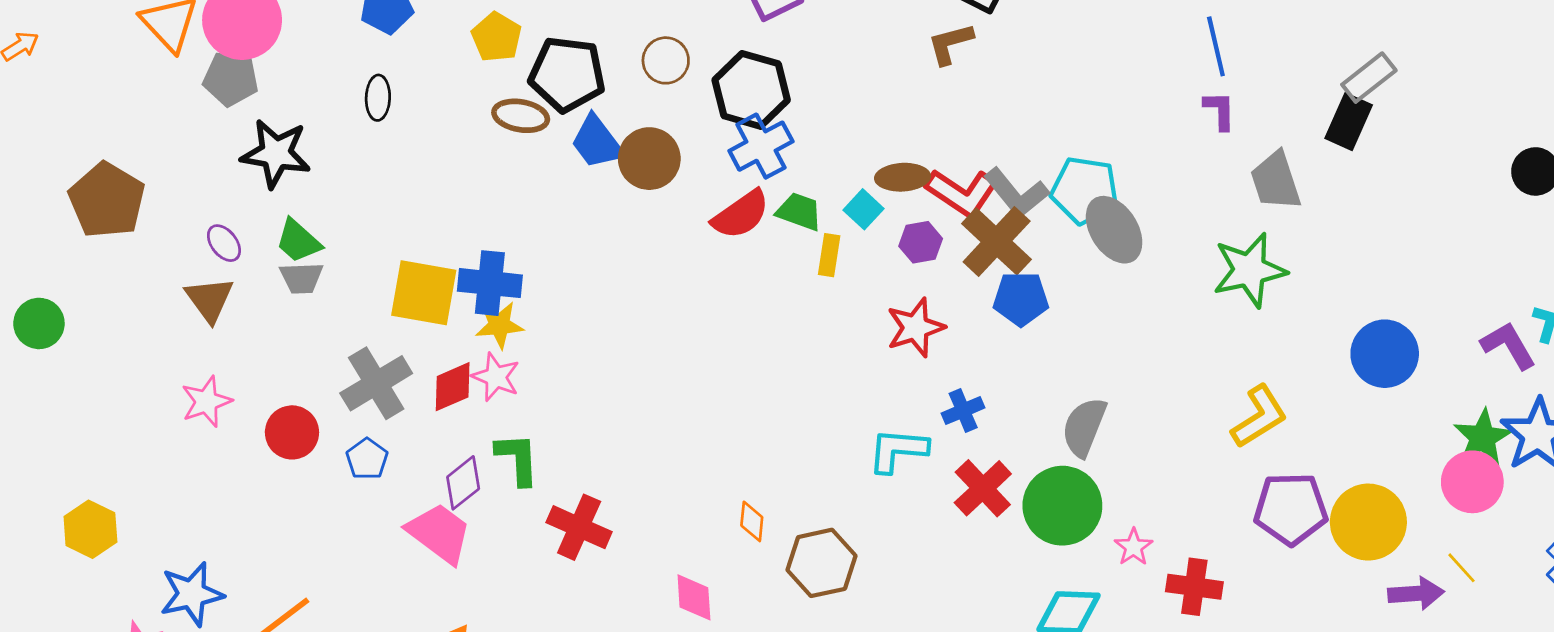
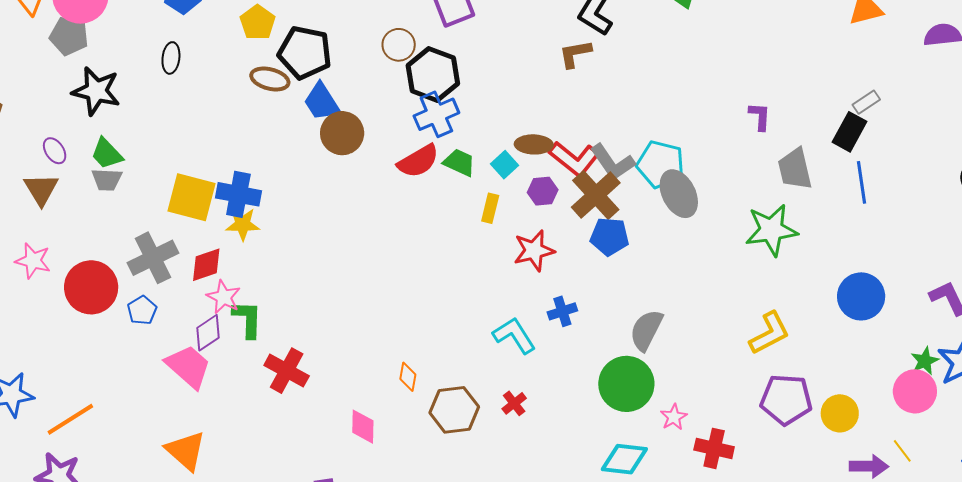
blue line: (1216, 46) -> (861, 182), moved
brown circle: (666, 60) -> (399, 45), moved
gray rectangle: (1369, 78) -> (866, 102), size x0.7
brown circle: (649, 159) -> (342, 133), moved
yellow rectangle: (829, 255) -> (490, 208), moved
pink star: (496, 377) -> (224, 297), moved
pink star: (206, 402) -> (33, 261), turned 30
red circle: (292, 432) -> (91, 287), size x1.4
green star: (1483, 438) -> (925, 361), size x0.7
cyan L-shape: (898, 450) -> (514, 335), turned 48
red cross: (983, 488) -> (514, 403), moved, size x0.6
yellow circle: (1368, 522) -> (840, 413), size x0.7

